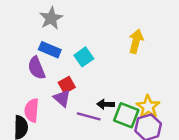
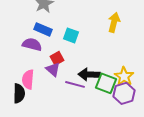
cyan square: (84, 57) -> (71, 35), turned -35
purple semicircle: (37, 68) -> (32, 44), turned 126
black arrow: (106, 104) -> (89, 74), size x1.5

